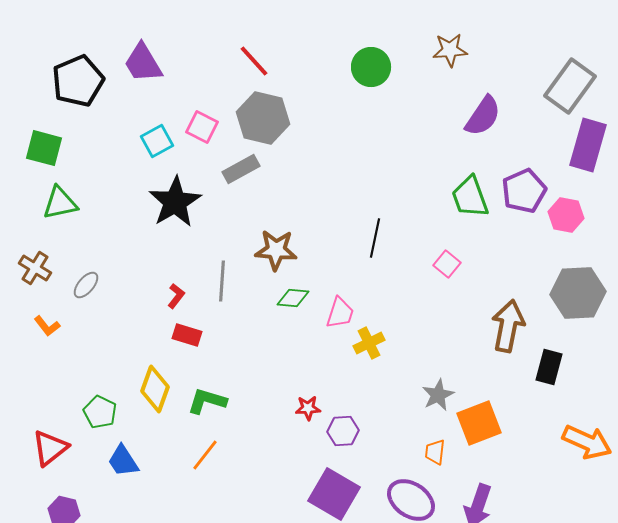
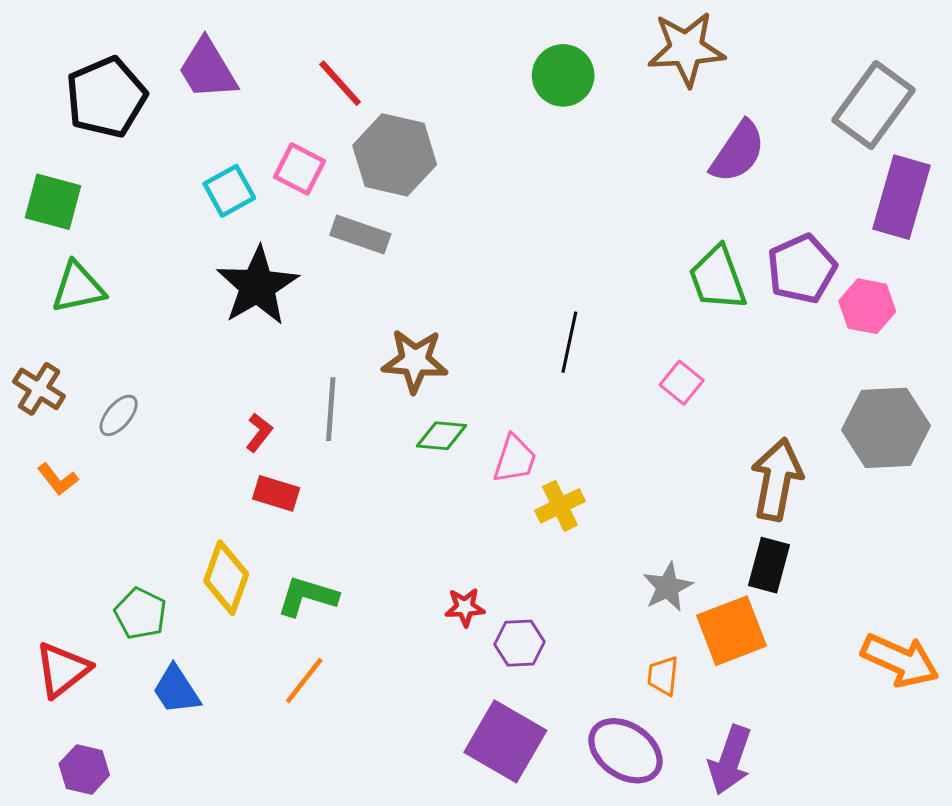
brown star: (450, 50) -> (686, 49), size x1.4
red line: (254, 61) -> (340, 83), moved
gray rectangle: (241, 169) -> (360, 234), turned 48
black rectangle: (549, 367) -> (769, 565), moved

